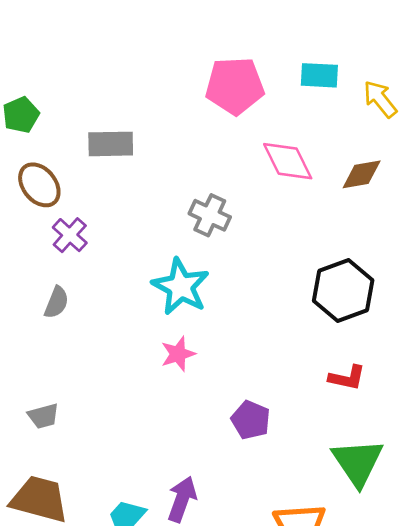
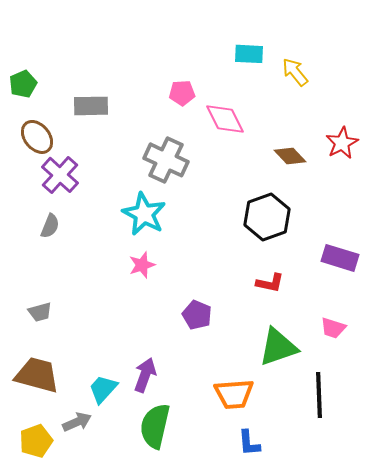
pink pentagon: (235, 86) -> (182, 93), moved, size x0.6
brown diamond: (362, 174) -> (290, 156), moved, turned 56
gray cross: (210, 215) -> (166, 160), size x1.4
purple cross: (70, 235) -> (60, 175), size x1.4
green triangle: (358, 462) -> (278, 347), turned 45

